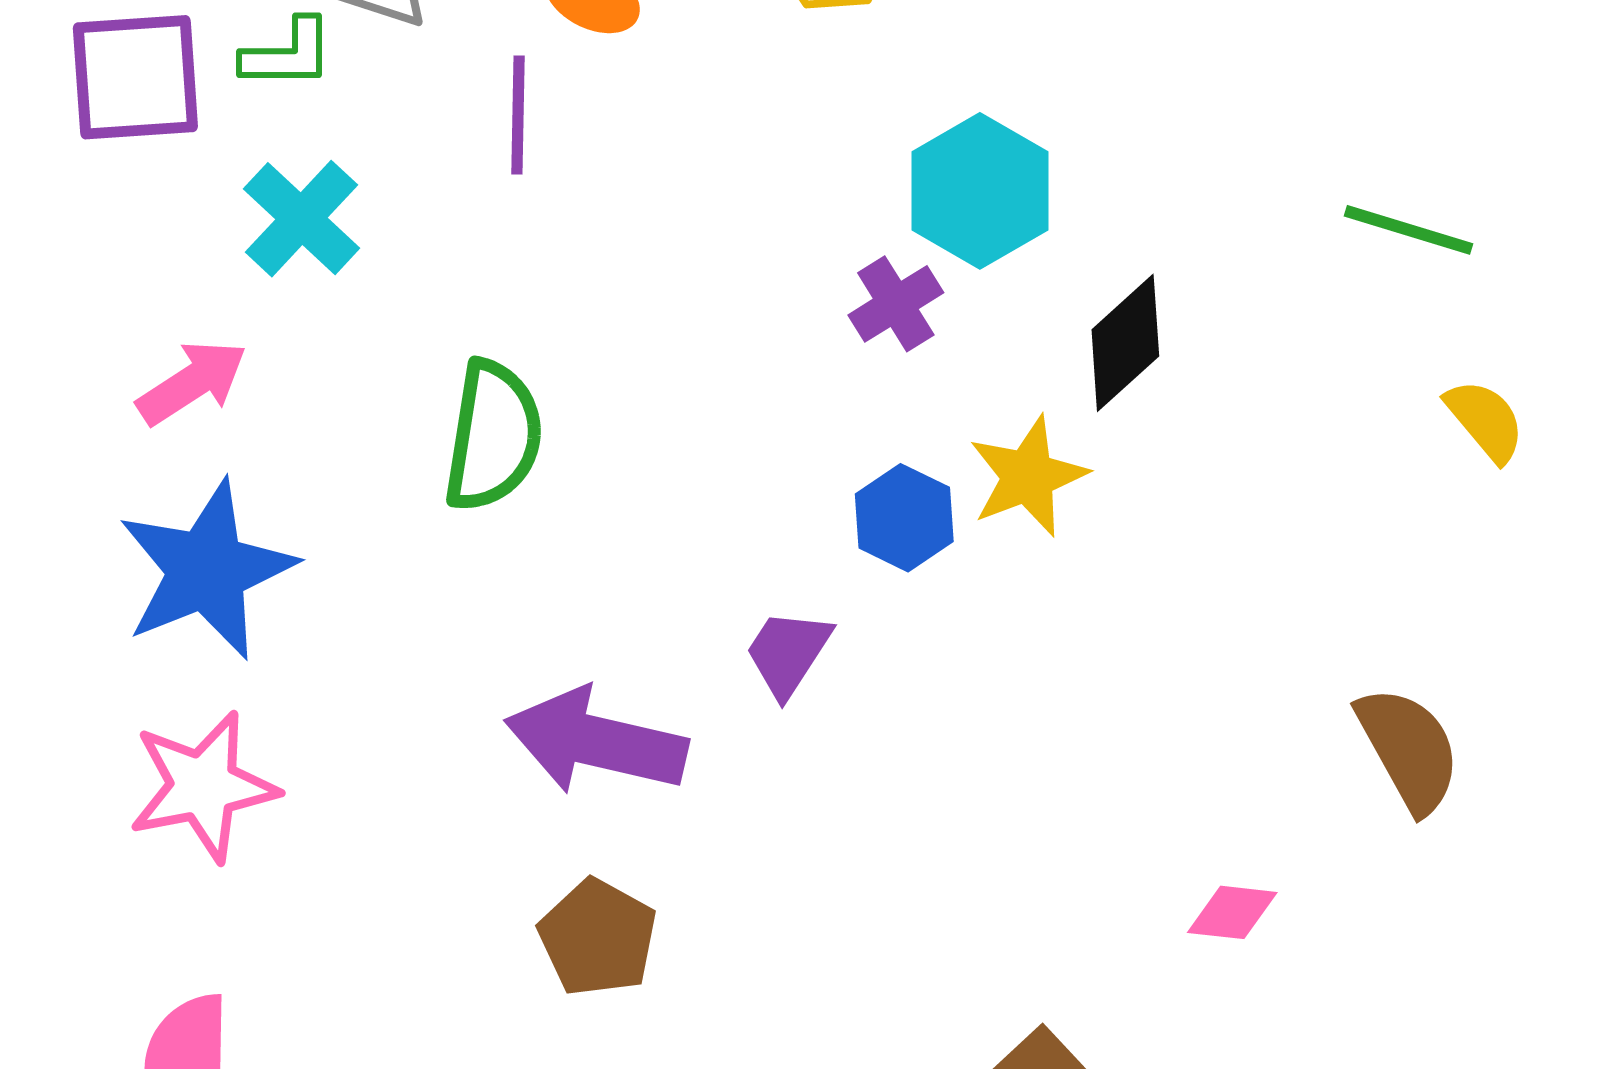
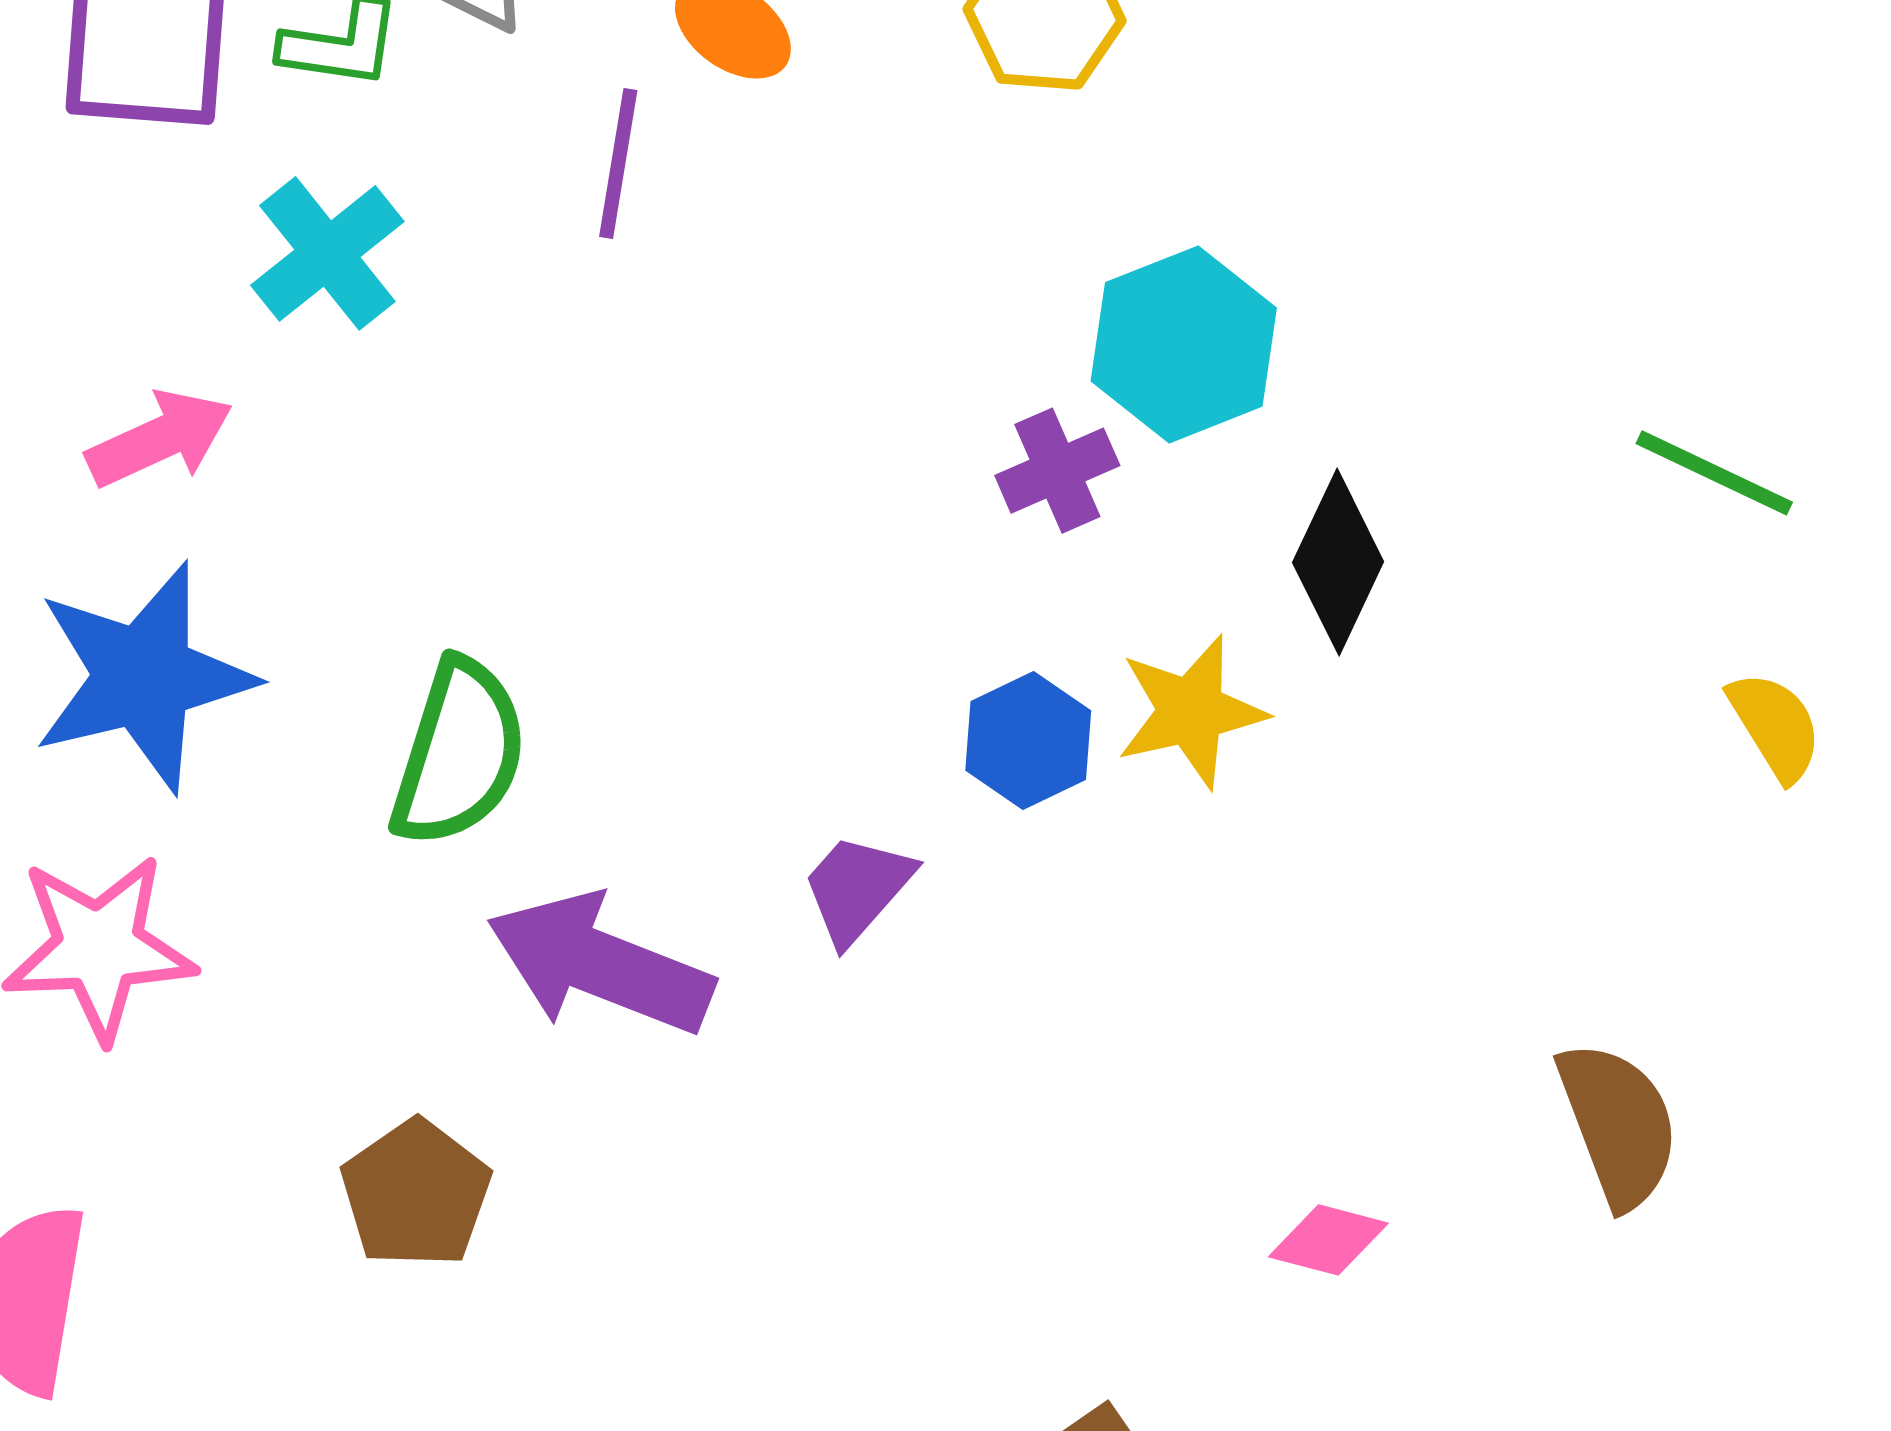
black diamond: (1125, 343) -> (1338, 562), turned -31
green semicircle: (493, 436) -> (459, 753), moved
pink diamond: (1232, 912) -> (1328, 1240), moved
brown pentagon: (598, 938) -> (416, 1194), moved

